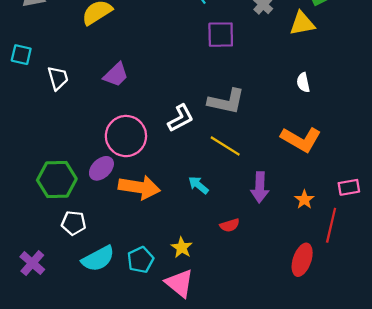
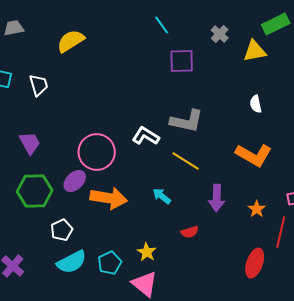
purple trapezoid: (116, 75) -> (30, 143), moved, turned -75
white trapezoid: (58, 78) -> (39, 85), moved
white L-shape: (181, 118) -> (146, 136), turned -120
white pentagon: (74, 223) -> (62, 230), moved, turned -30

